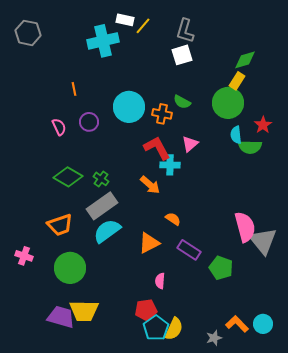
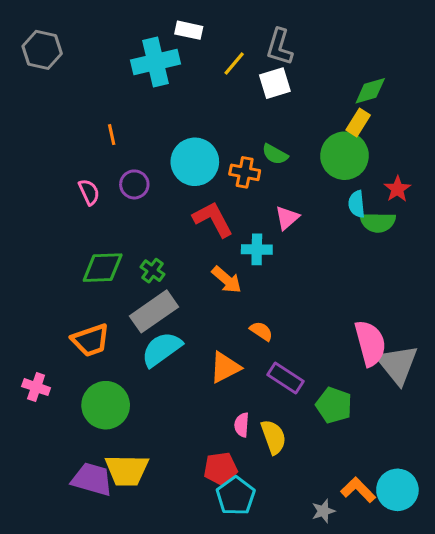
yellow line: (143, 26) -> (234, 63), moved
red L-shape: (157, 148) -> (213, 219), moved
green diamond: (68, 177) -> (103, 268), turned -32
cyan circle: (263, 324) -> (397, 490), size x1.4
yellow semicircle: (174, 329) -> (273, 437), moved, turned -45

